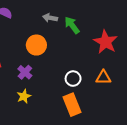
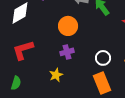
purple cross: (25, 72) -> (67, 52), moved, turned 32

